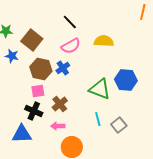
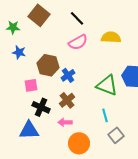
brown square: (32, 40) -> (39, 15), moved
blue cross: (63, 68) -> (68, 75), moved
pink square: (38, 91) -> (31, 85), moved
gray square: (119, 125) -> (116, 135), moved

